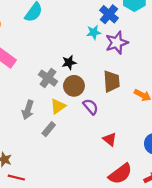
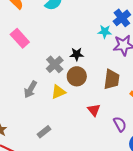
purple semicircle: (91, 107) -> (120, 124), moved
gray rectangle: (49, 129) -> (44, 132), moved
red triangle: (110, 139) -> (94, 110), moved

